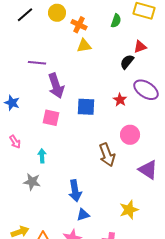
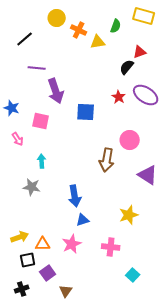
black line: (25, 15) -> (25, 39), moved
yellow triangle: (84, 46) -> (98, 42), moved
red star: (120, 100) -> (119, 97), moved
pink square: (51, 118) -> (41, 121), moved
pink arrow: (15, 142) -> (18, 139), moved
brown arrow: (107, 155) -> (107, 160), turned 30

